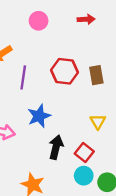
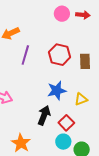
pink circle: (39, 21) -> (62, 14), moved
blue star: (39, 116) -> (57, 91), moved
yellow triangle: (98, 121) -> (81, 99), turned 32

